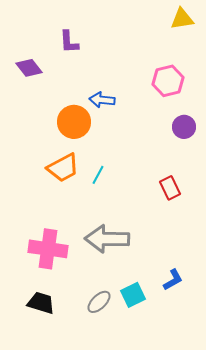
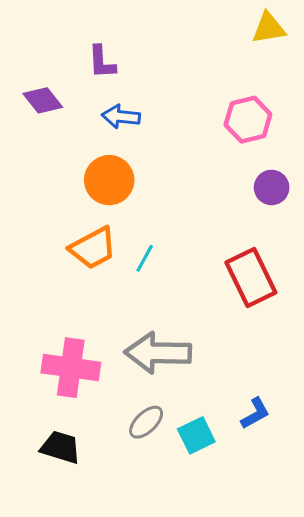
blue arrow: (102, 100) -> (121, 117), moved
red rectangle: (170, 188) -> (251, 278), size x1.6
gray ellipse: (99, 302) -> (146, 422), moved

